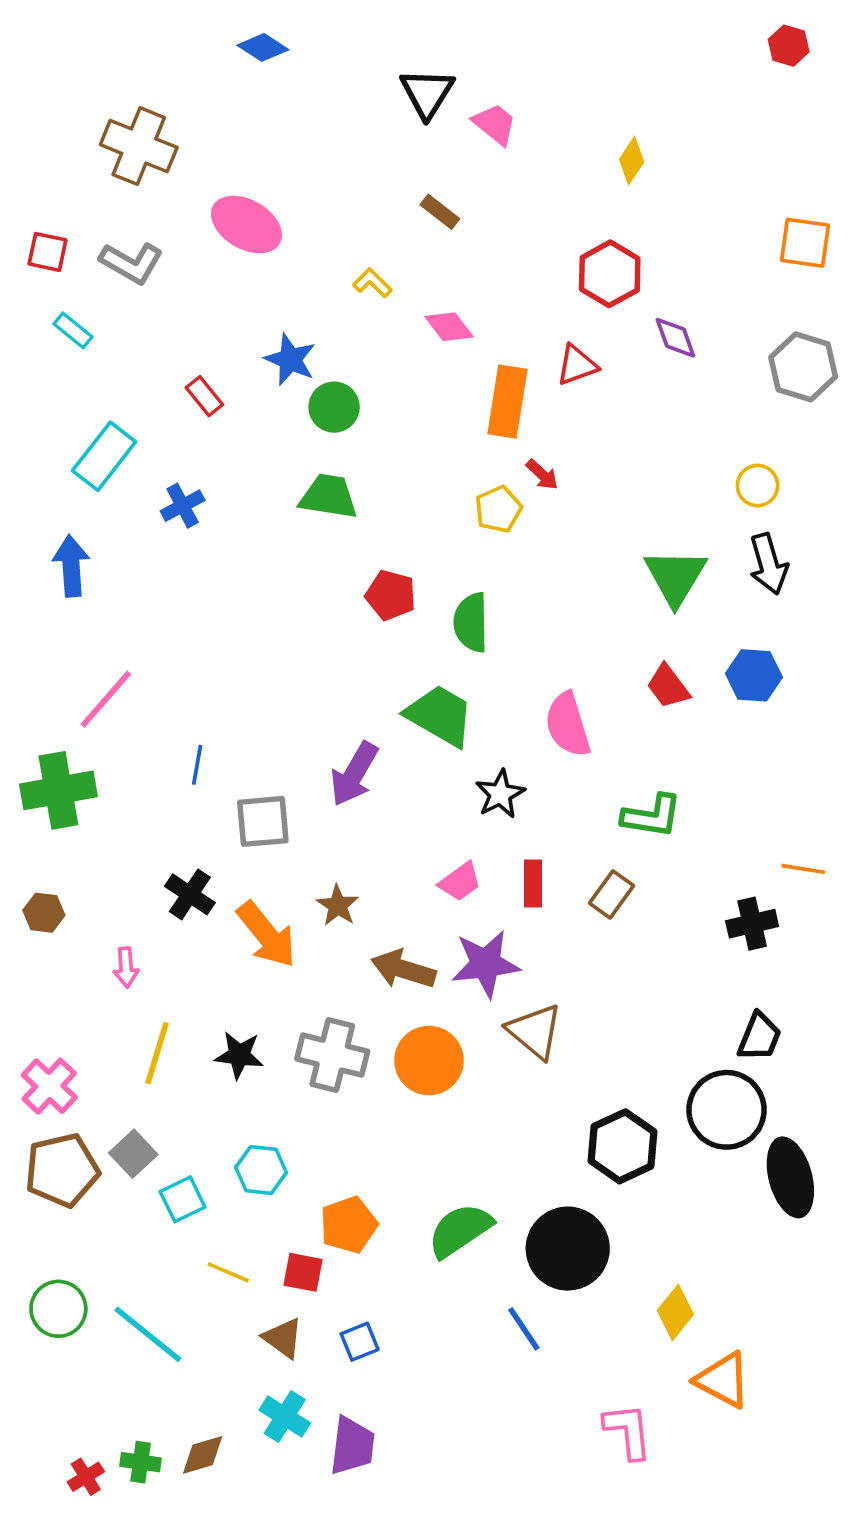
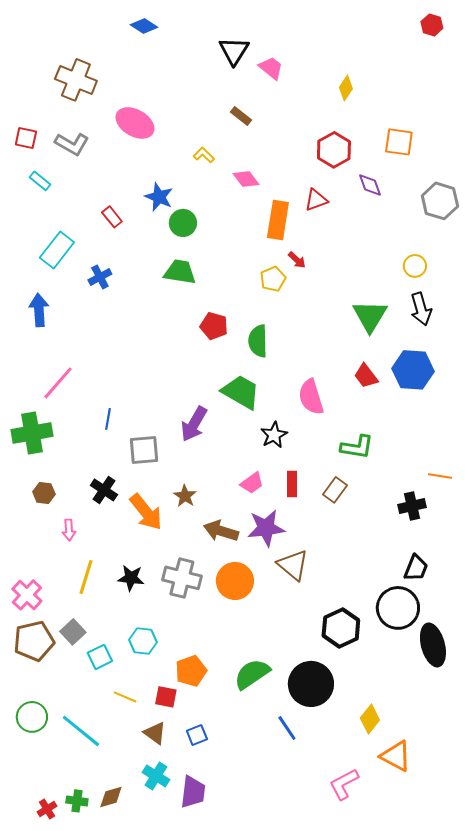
orange square: (805, 243) -> (399, 142), moved
blue hexagon: (754, 675) -> (413, 370), size x1.4
brown hexagon: (44, 913) -> (44, 493), moved
pink L-shape: (628, 1431) -> (344, 784), turned -112

